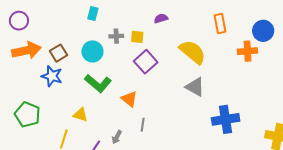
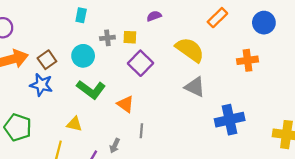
orange rectangle: (220, 23) -> (217, 18), turned 60
orange cross: (247, 51) -> (248, 60), moved

